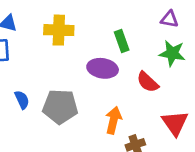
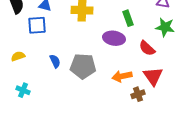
orange arrow: (113, 120) -> (122, 76), turned -114
red triangle: (175, 123) -> (153, 76), moved

